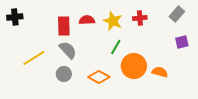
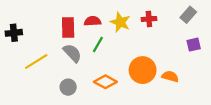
black cross: (15, 17) -> (14, 33), moved
green line: (116, 47) -> (98, 45), moved
gray circle: (64, 74) -> (68, 87), moved

